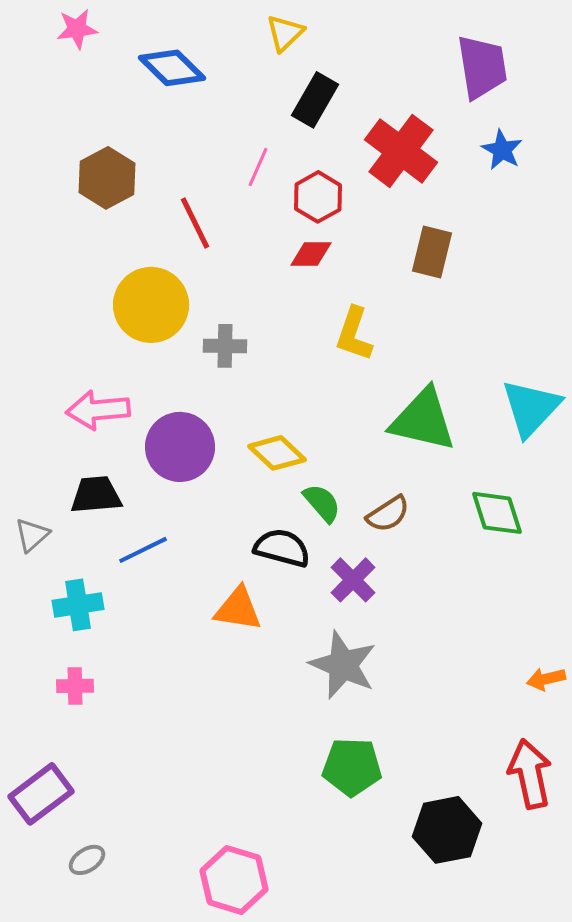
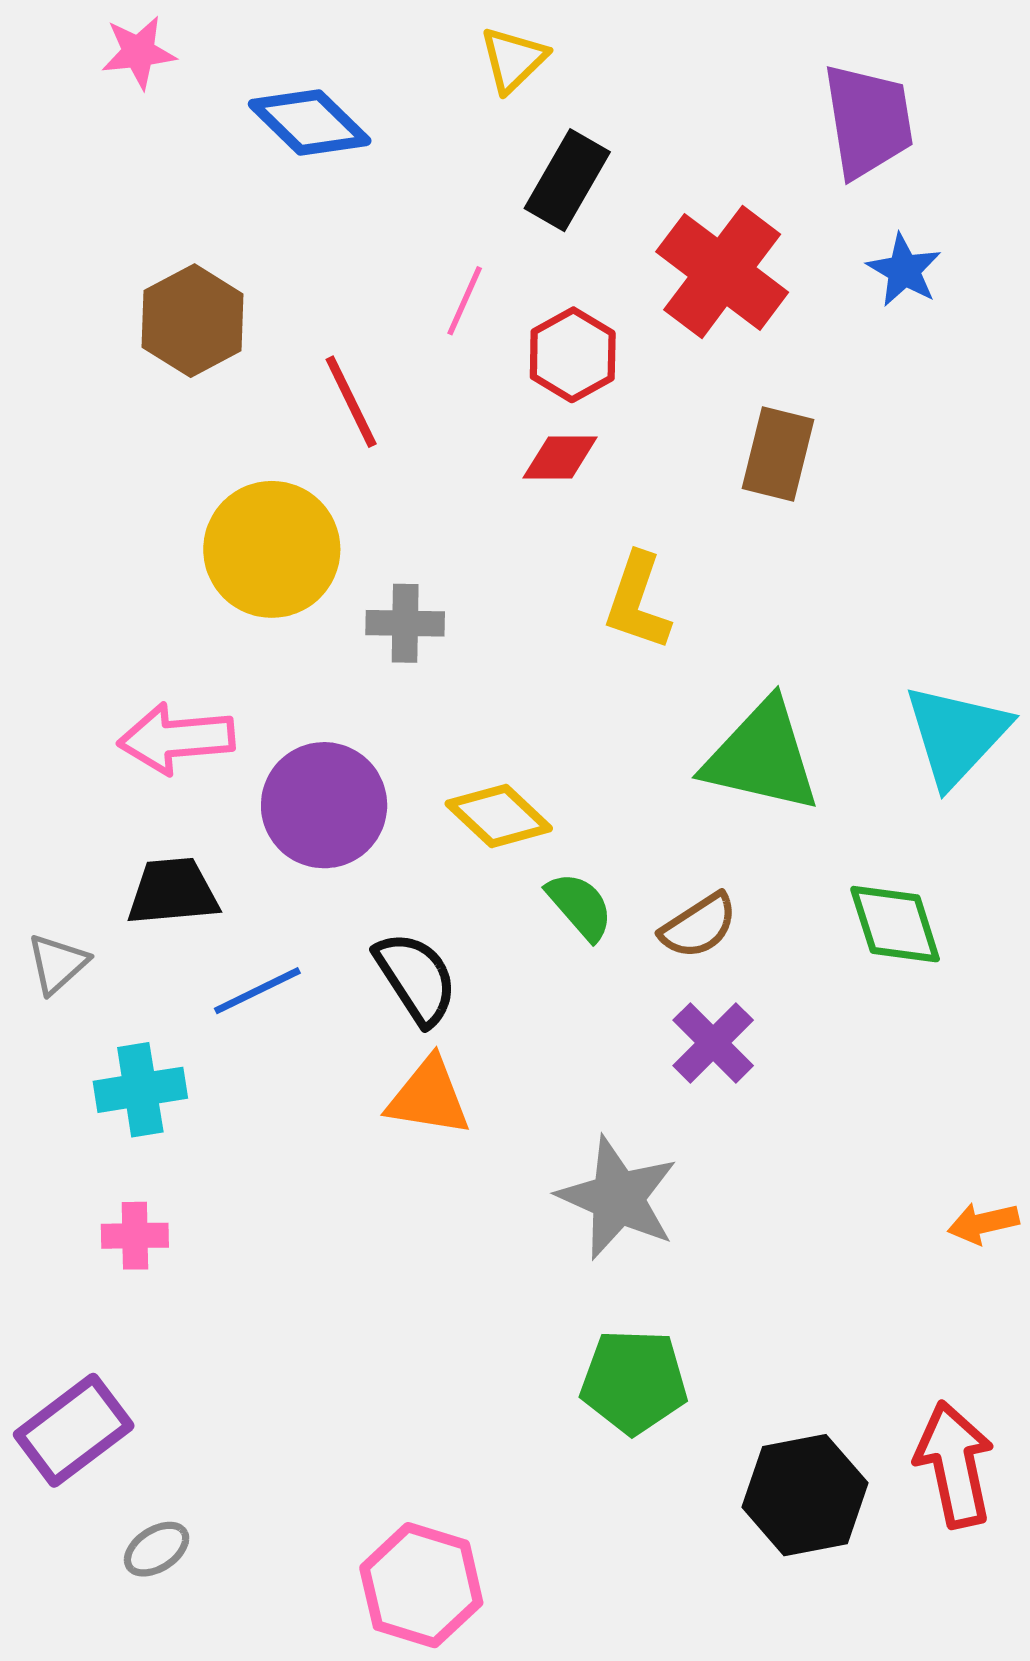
black semicircle: (282, 548) -> (416, 978), moved, turned 42
purple cross: (353, 580) -> (713, 1043), moved
red arrow: (530, 774) -> (955, 1464), moved

